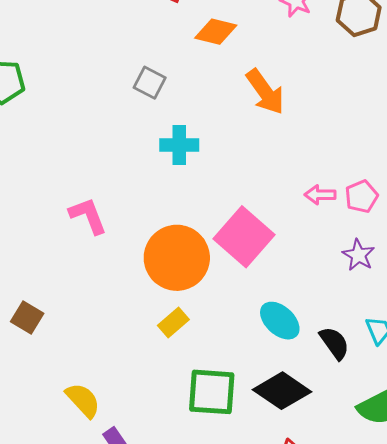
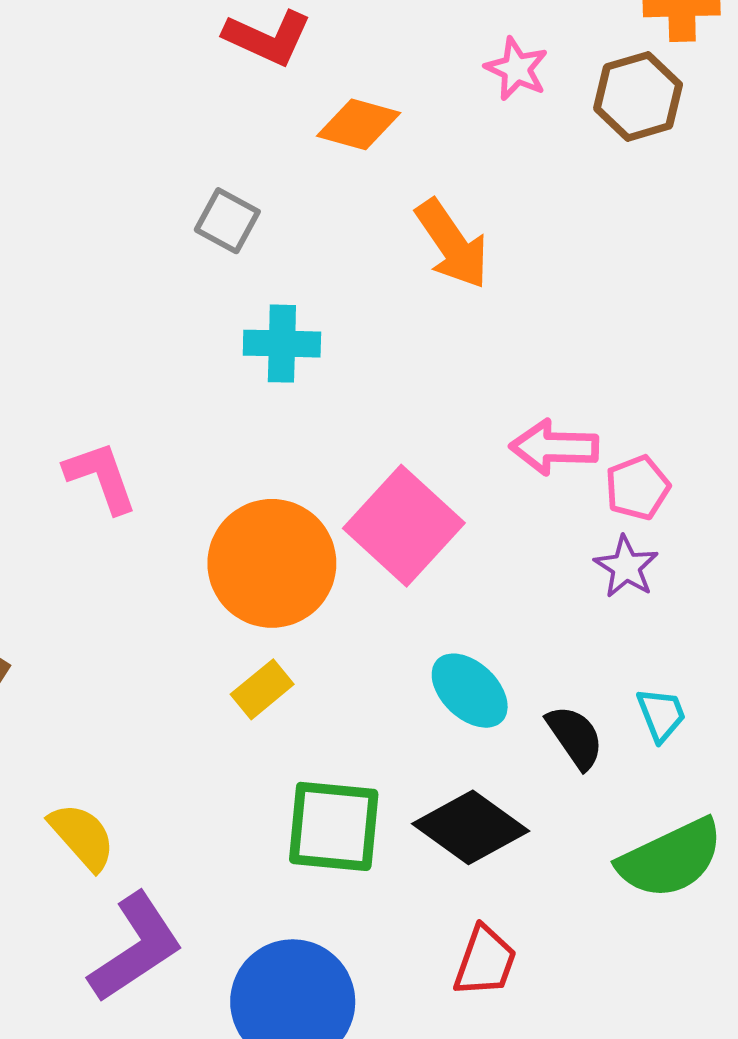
pink arrow: (320, 195) -> (554, 447), size x1.4
pink pentagon: (361, 196) -> (637, 488), moved

